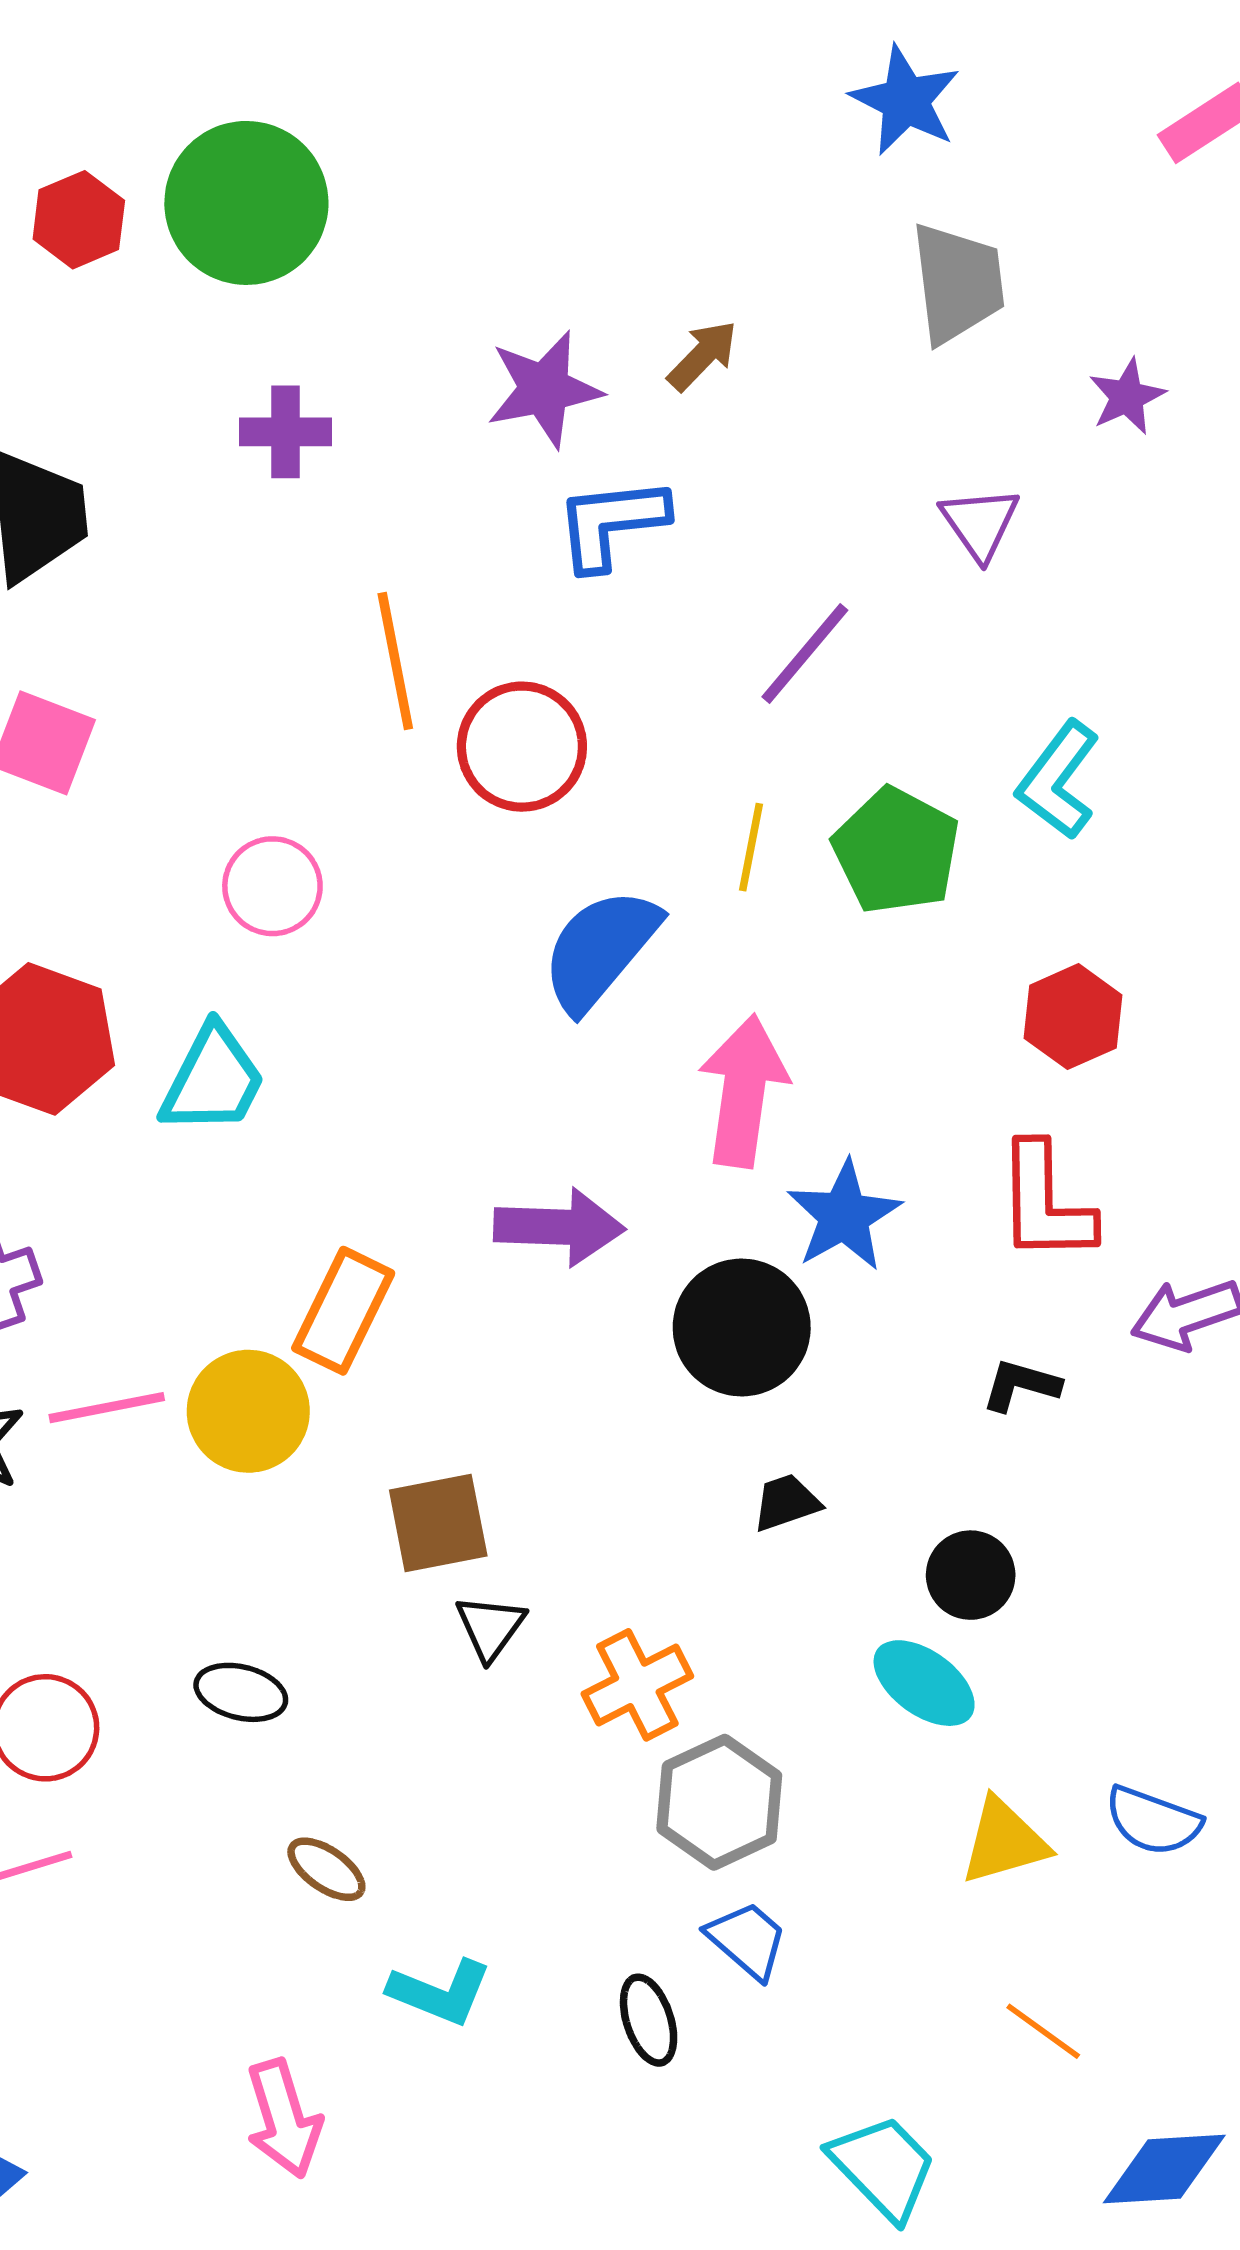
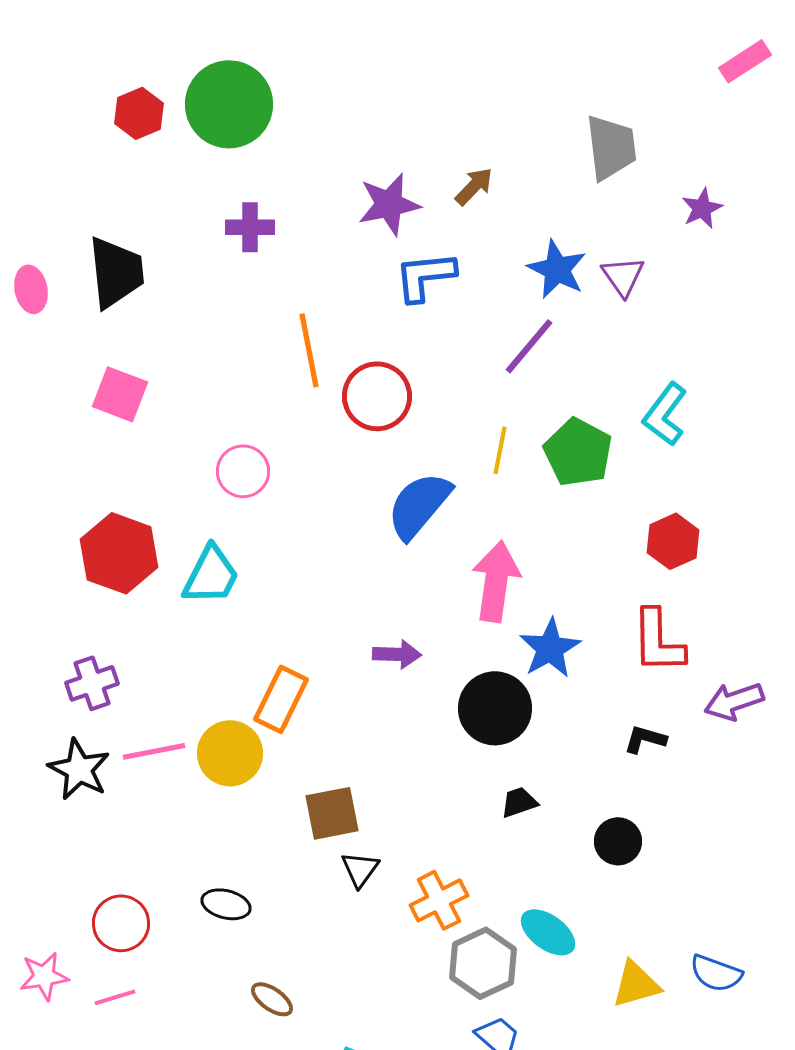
blue star: (905, 101) -> (557, 269), moved
purple arrow: (559, 1227) -> (397, 654), size x0.7
cyan ellipse: (924, 1683) -> (548, 932), moved

